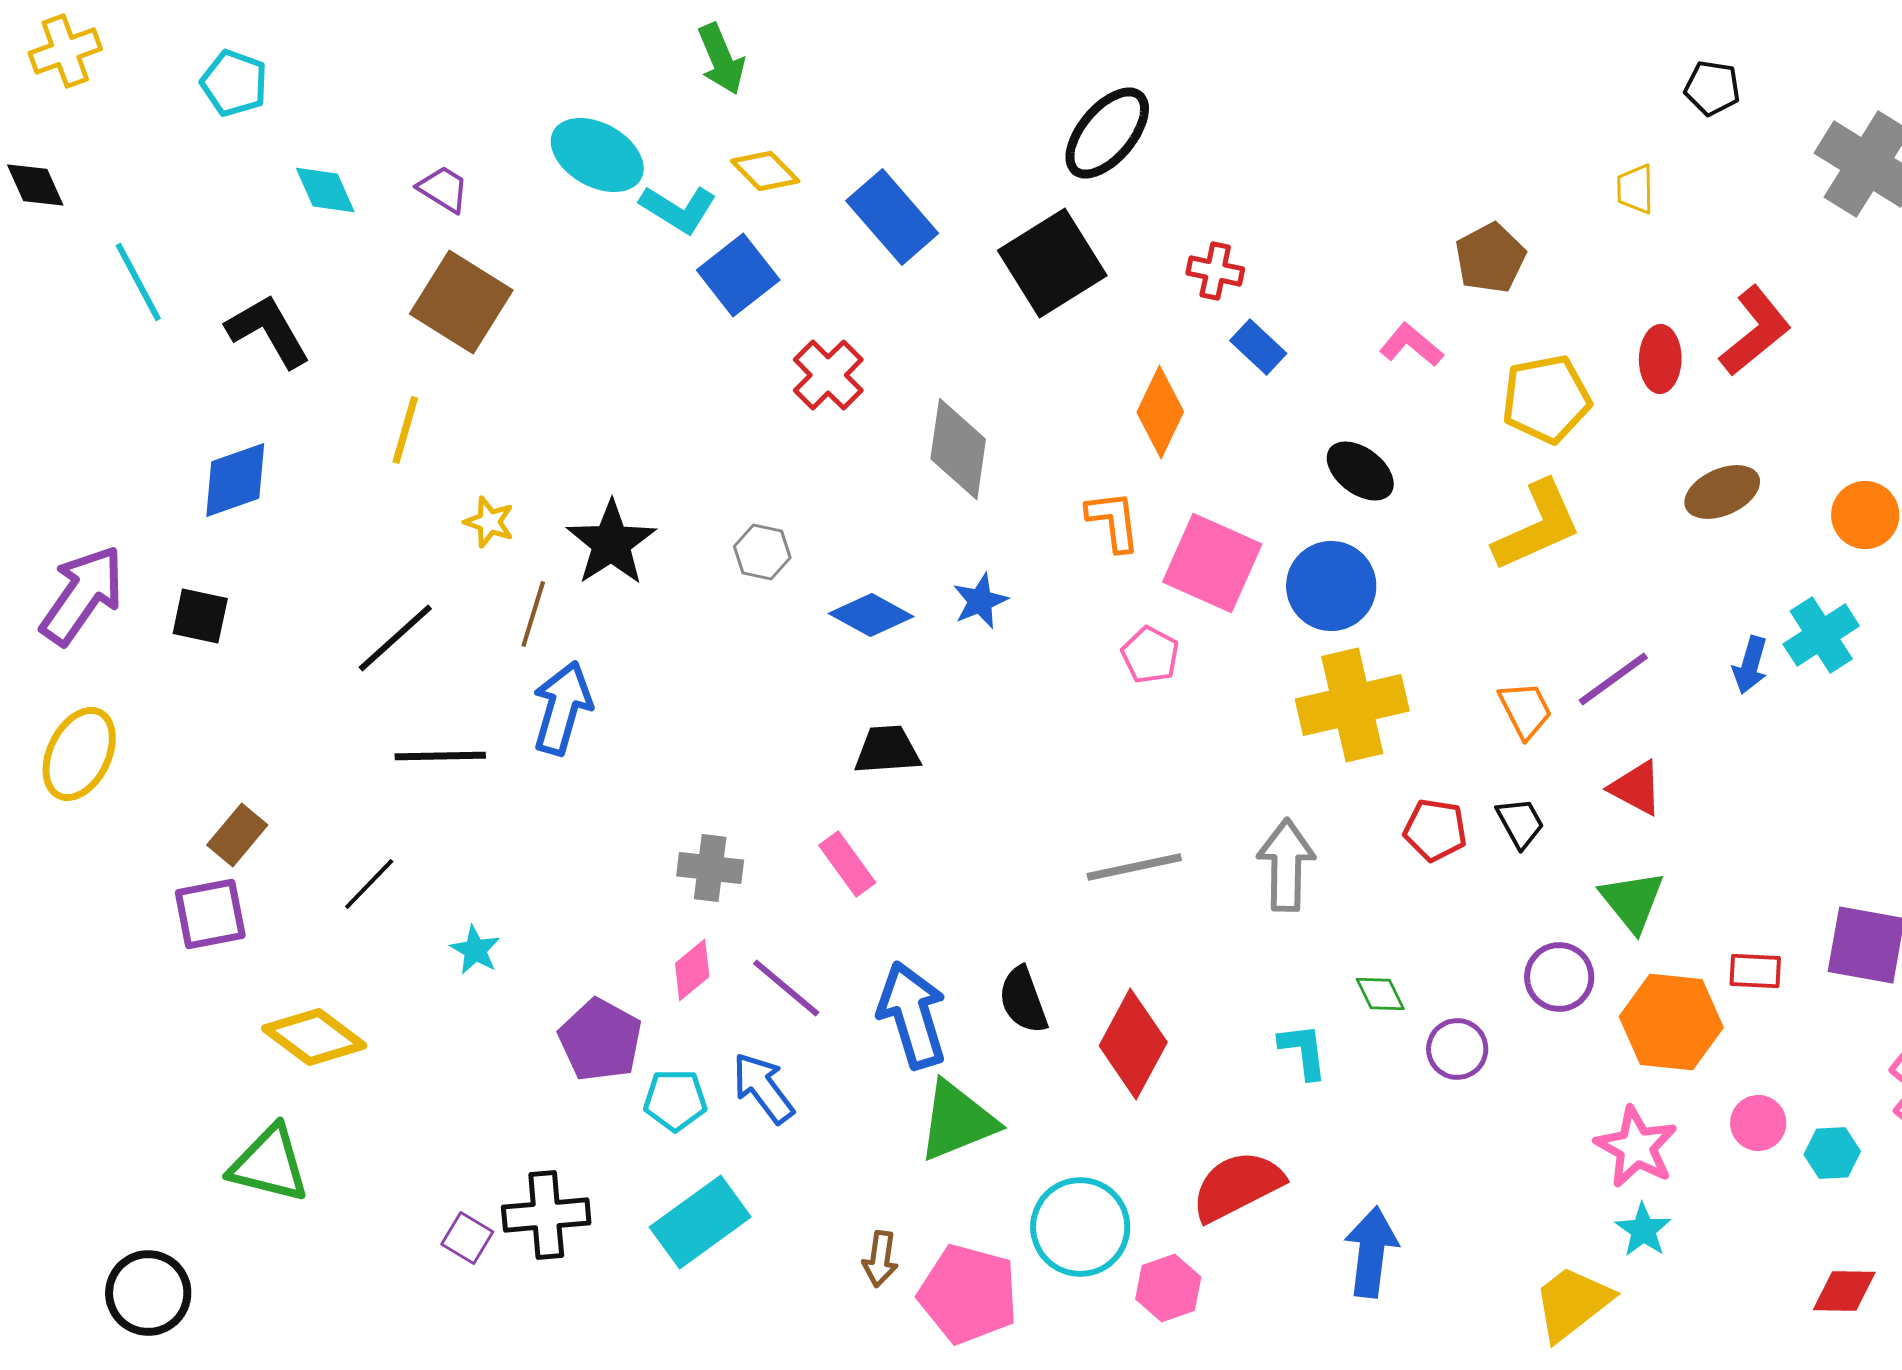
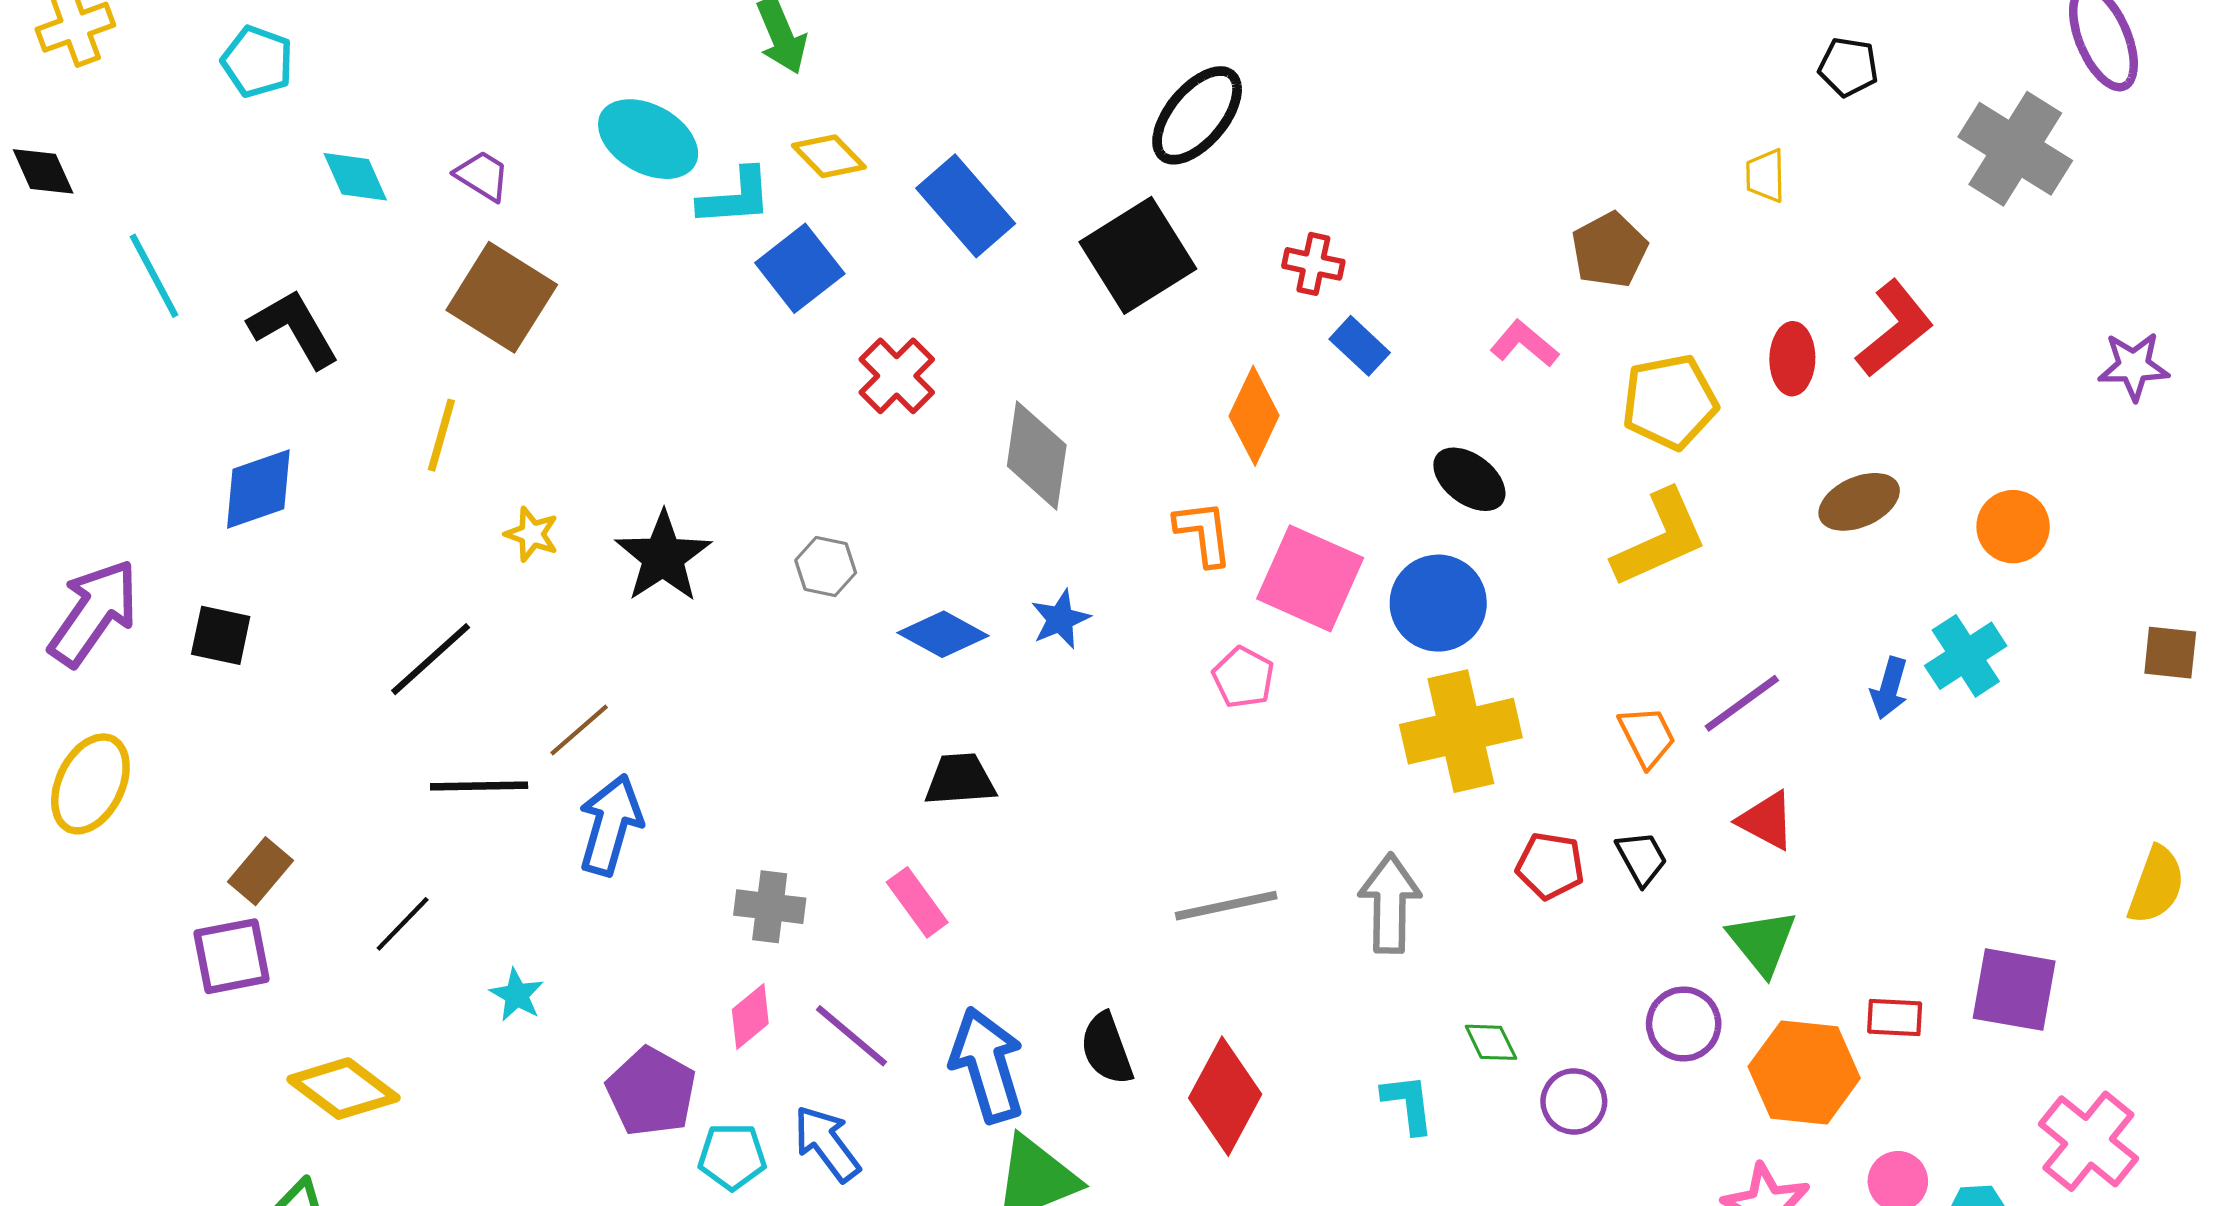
cyan L-shape: (678, 209) -> (735, 197), turned -36
brown line: (533, 614) -> (579, 730), moved, turned 32
blue arrow: (562, 708) -> (610, 825), moved

